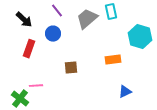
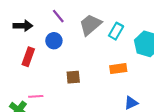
cyan rectangle: (111, 12) -> (116, 31), moved, turned 42
black arrow: (24, 20) -> (23, 26), turned -42

